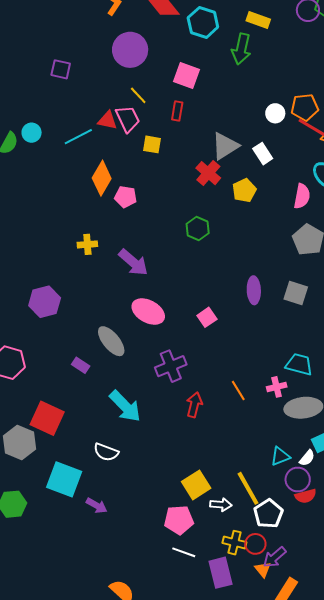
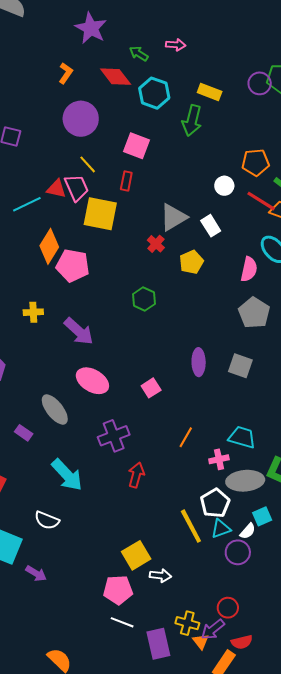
orange pentagon: (305, 107) -> (256, 162), moved
yellow square: (152, 144) -> (100, 214), size x1.8
red cross: (208, 173) -> (156, 244), size x0.7
pink pentagon: (126, 197) -> (73, 266), size x1.5
orange line: (238, 390) -> (186, 437), moved, turned 60
yellow line: (248, 488) -> (191, 526), moved
red semicircle: (306, 496) -> (242, 642), moved
white pentagon: (268, 514) -> (215, 503), moved
yellow cross: (234, 543) -> (187, 623), moved
red circle: (255, 544) -> (228, 608), moved

